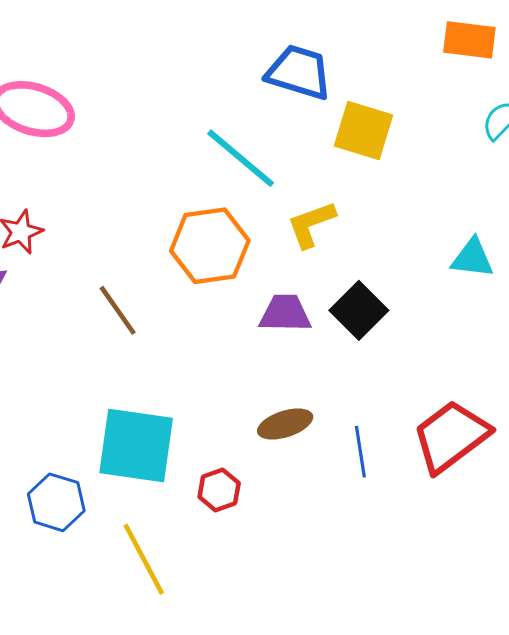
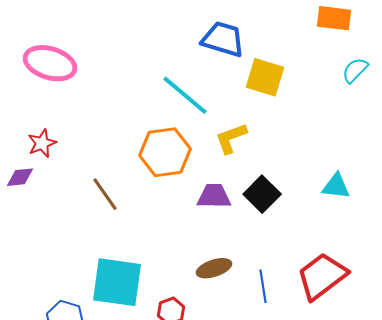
cyan triangle: (473, 258) -> (336, 186), moved

